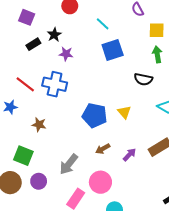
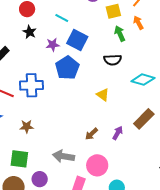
black star: (54, 35) -> (30, 32), moved
blue square: (113, 50) -> (77, 40), turned -30
purple star: (66, 54) -> (53, 45), moved
blue pentagon: (95, 115) -> (67, 68), moved, turned -30
gray arrow: (69, 164) -> (63, 156), turned 75

